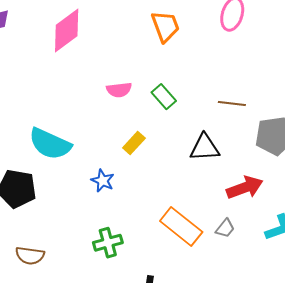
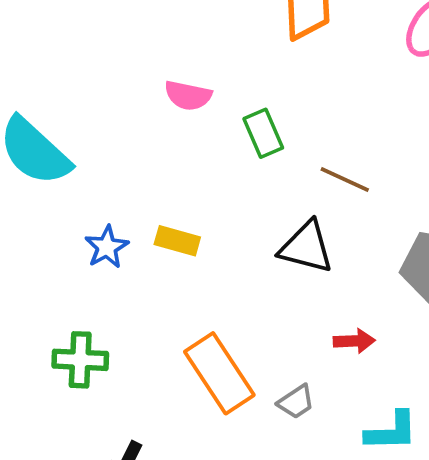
brown line: (232, 104) -> (345, 179), moved
yellow rectangle: (134, 143) -> (177, 241), moved, turned 45
red arrow: (245, 188) -> (354, 341), size x0.6

